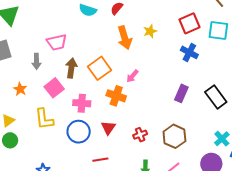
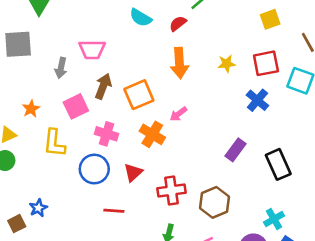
yellow star: (150, 31) -> (227, 64), moved
orange star: (20, 89) -> (31, 109), moved
red cross: (140, 135) -> (171, 190), size x1.5

